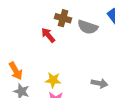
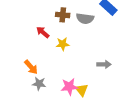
red arrow: (48, 35) -> (43, 32), moved
yellow star: (53, 80) -> (63, 44), moved

